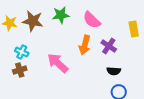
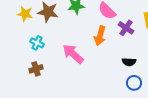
purple cross: (109, 46) -> (126, 28), moved
brown cross: (20, 70) -> (36, 69), moved

